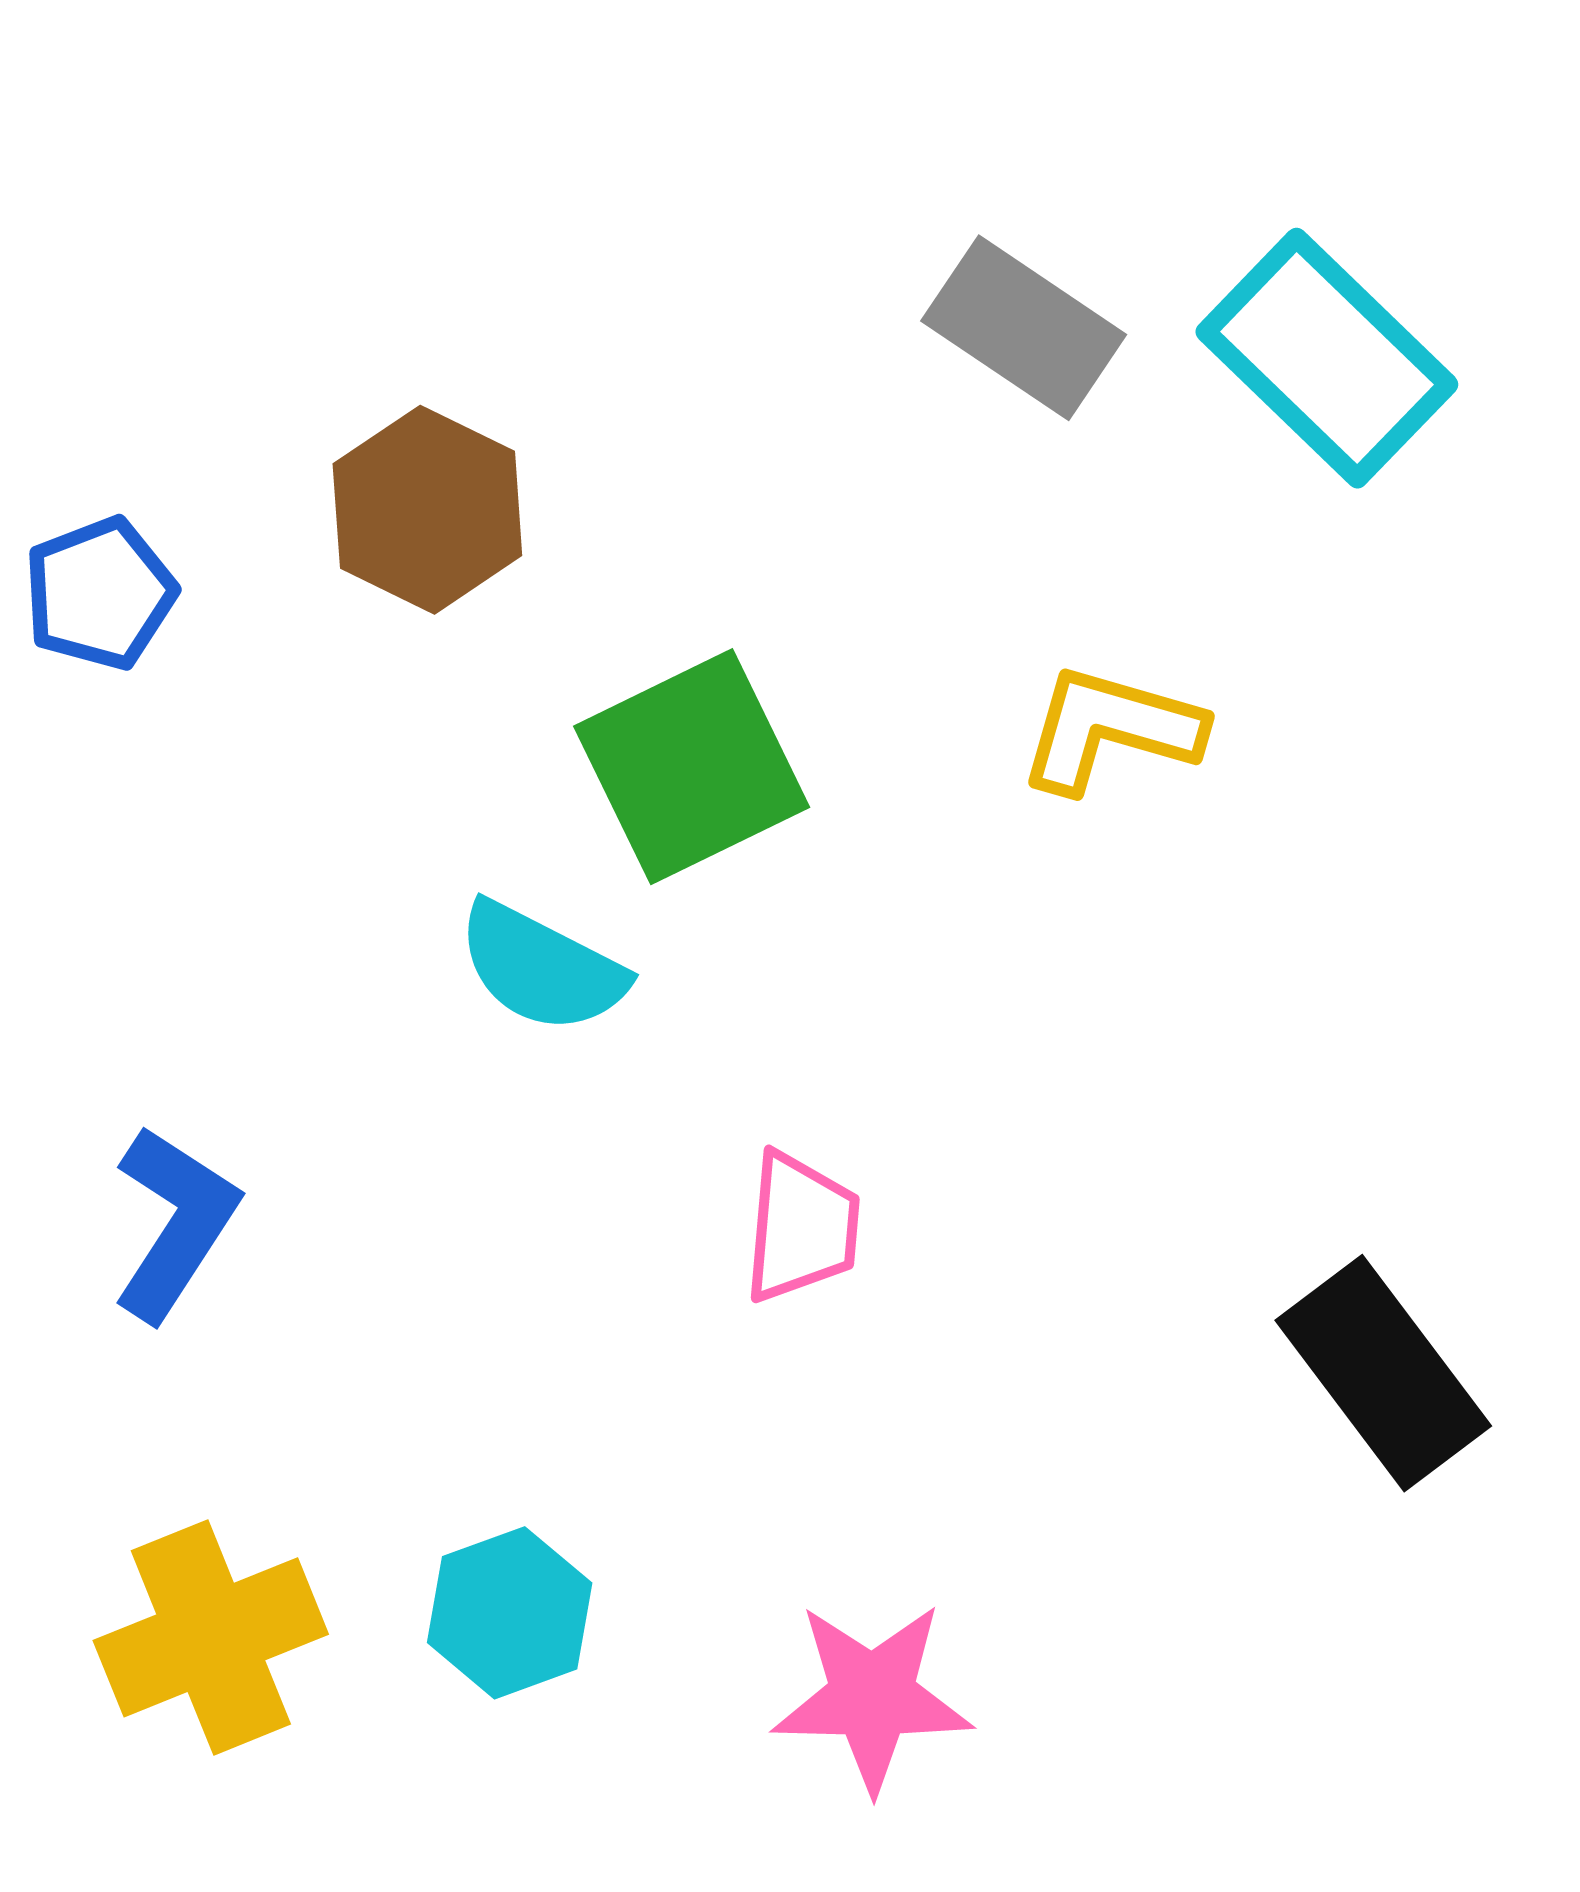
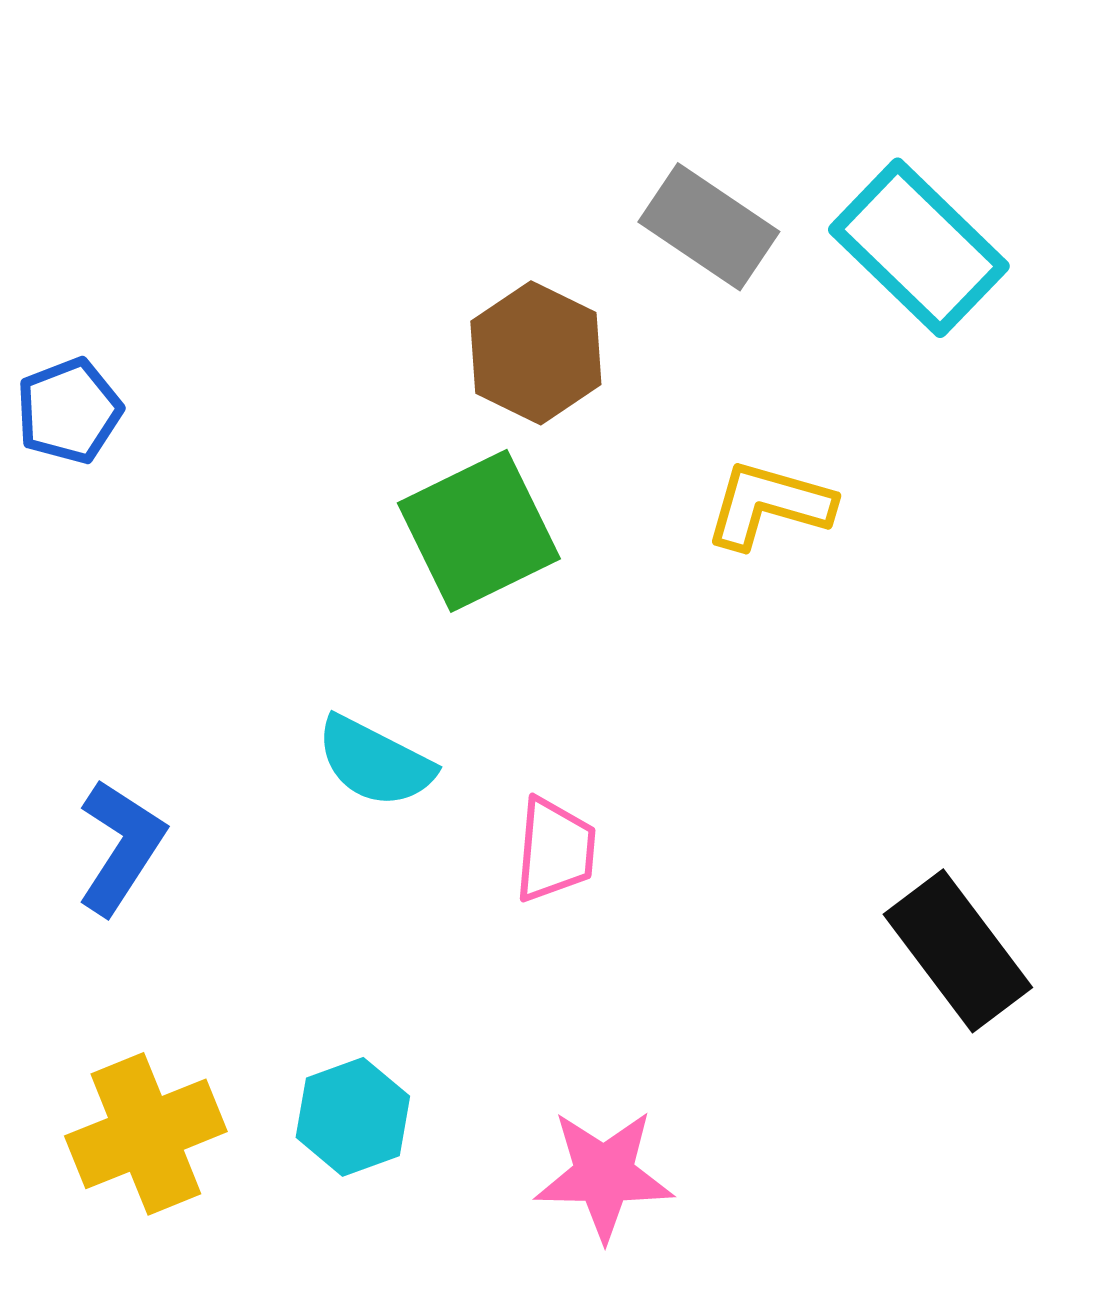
brown hexagon: (427, 510) -> (536, 353), moved
cyan semicircle: (541, 967) -> (375, 762), moved

